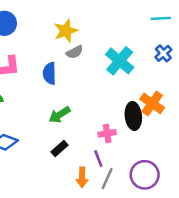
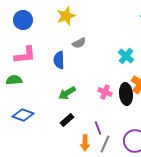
yellow star: (66, 31) -> (66, 16), moved
cyan cross: (120, 61) -> (126, 56), moved, size x0.7
pink cross: (107, 133) -> (105, 92), moved, turned 32

